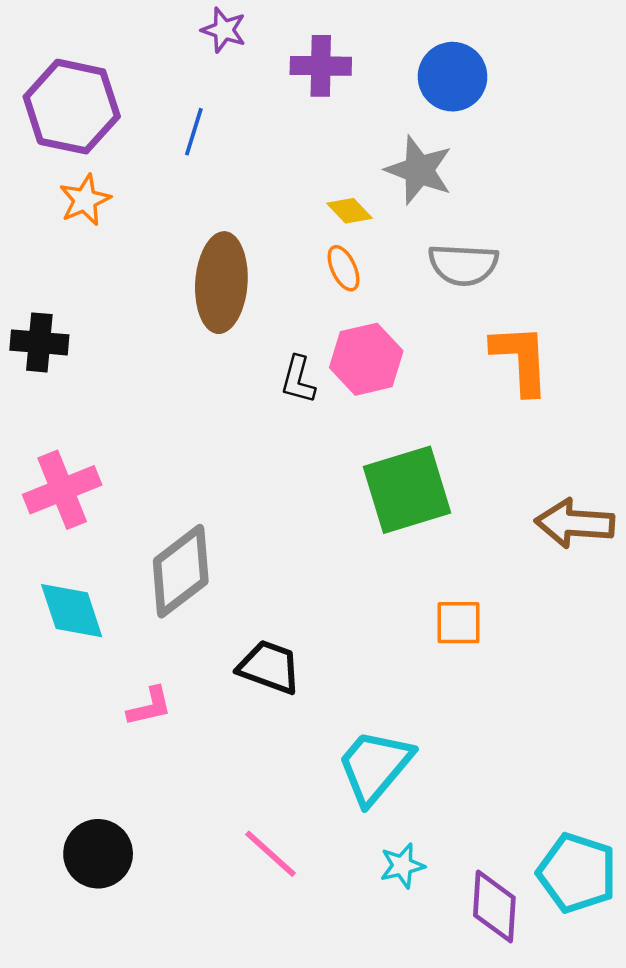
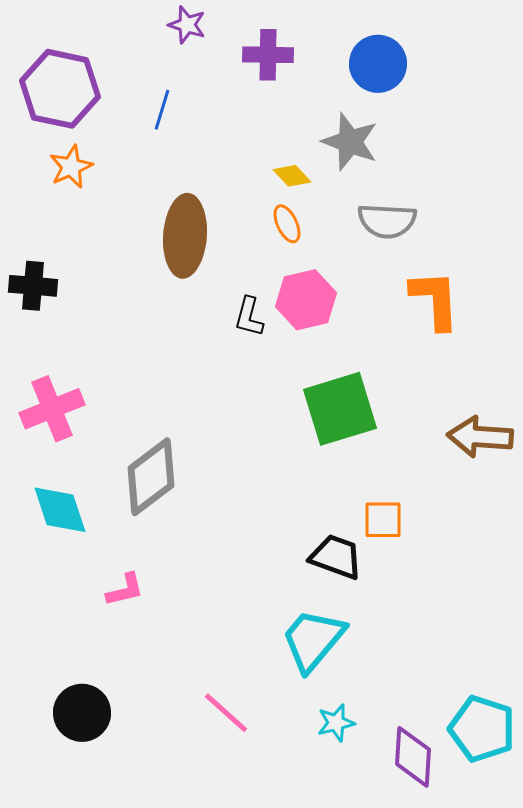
black trapezoid: (269, 667) -> (336, 557), moved

